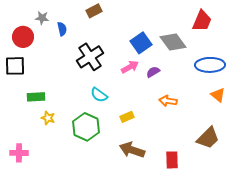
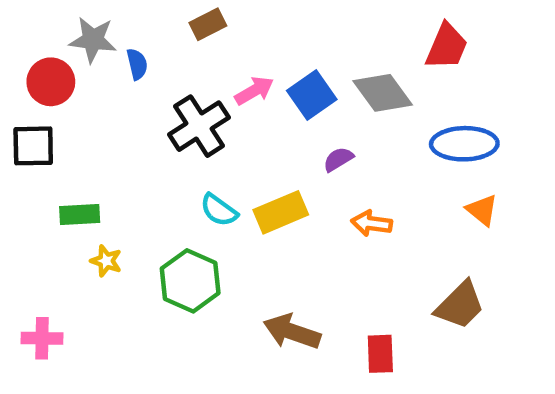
gray star: (42, 18) -> (93, 40), size x1.5
pink arrow: (130, 67) -> (254, 91), moved
yellow rectangle: (127, 117) -> (281, 212), moved, size x1.6

